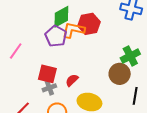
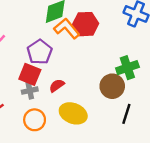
orange L-shape: (73, 30) -> (67, 29), turned 30
purple pentagon: (56, 36) -> (40, 52), moved

